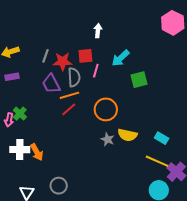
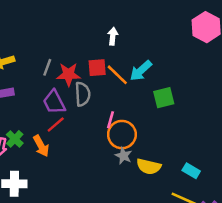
pink line: (96, 71) -> (110, 120), moved
orange line: (69, 95) -> (117, 75), moved, turned 60
red line: (69, 109) -> (56, 124), moved
gray star: (108, 139) -> (124, 156), moved
orange arrow: (37, 152) -> (41, 146), moved

